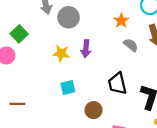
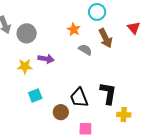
purple arrow: (86, 49) -> (46, 59), turned -77
black trapezoid: (117, 84) -> (79, 98), moved

